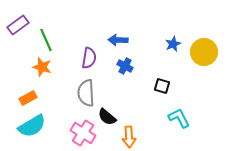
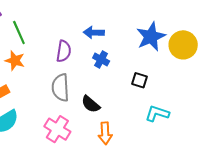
blue star: (173, 44) -> (151, 37), size x1.8
black semicircle: (107, 117) -> (91, 104), moved
cyan L-shape: (179, 118) -> (157, 114), turned -45

